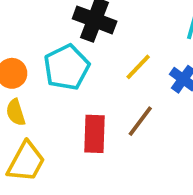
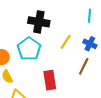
brown line: (140, 121) -> (84, 66), moved

